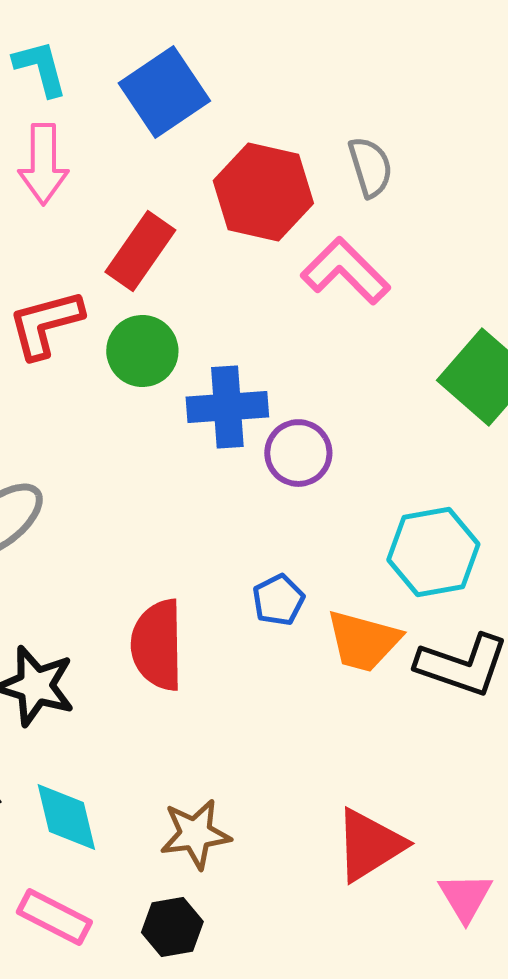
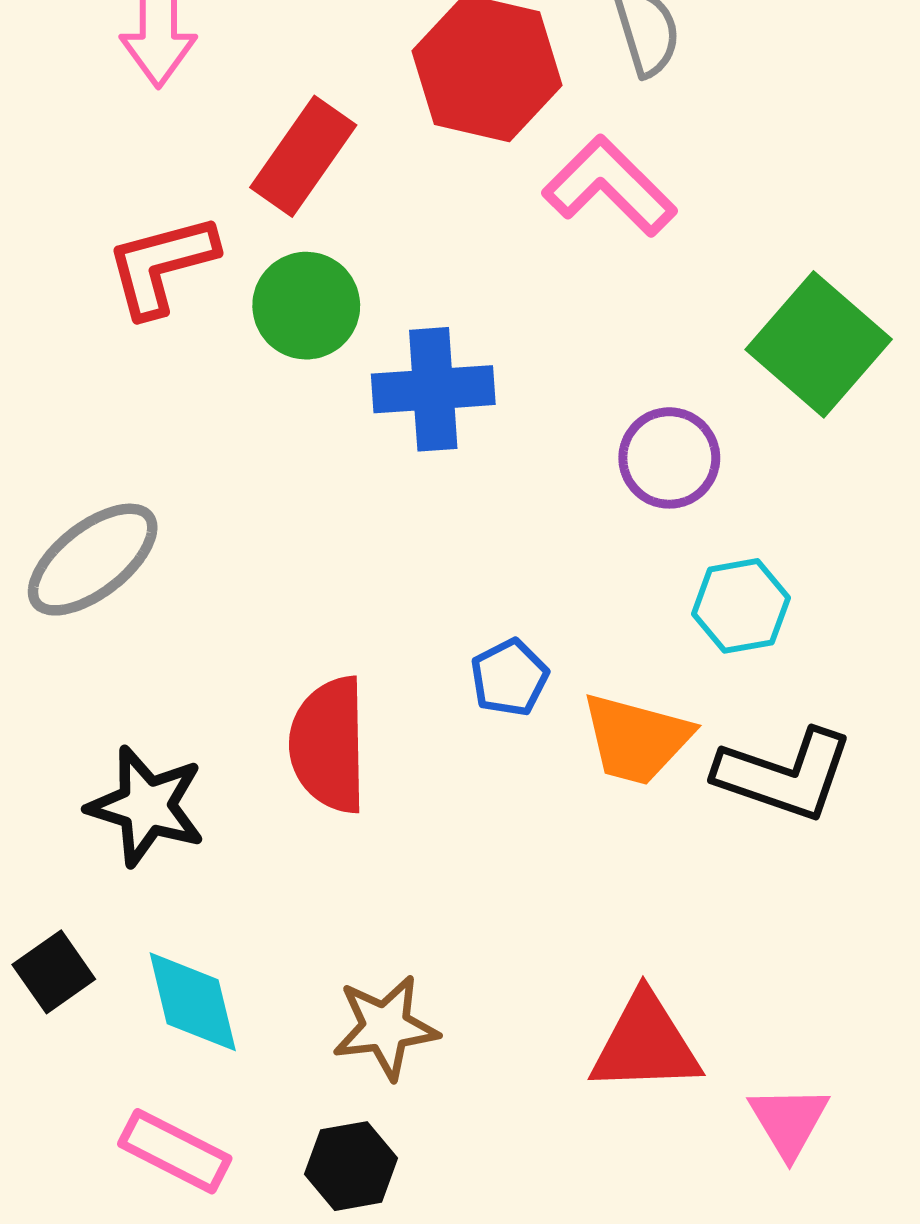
purple circle: (298, 453) -> (669, 458), moved
cyan hexagon: (433, 552) -> (741, 606), size x0.7
red triangle: (369, 845) -> (645, 1044), turned 30

